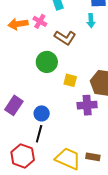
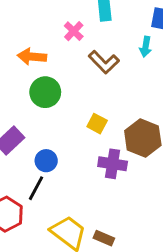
orange arrow: (18, 24) -> (32, 57), moved
green circle: (47, 62) -> (45, 92), moved

